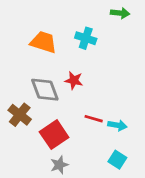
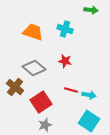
red star: (74, 80) -> (65, 61), moved
gray diamond: (45, 90) -> (34, 68), turned -30
cyan square: (117, 160) -> (89, 121), size x1.5

